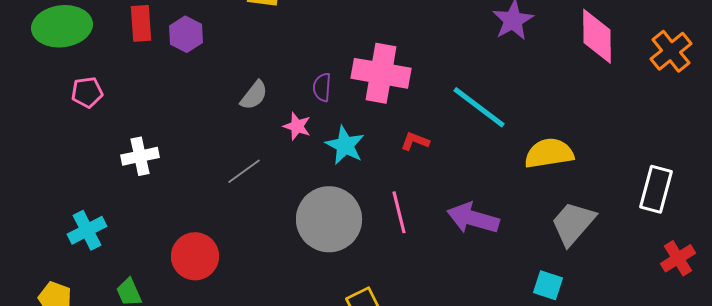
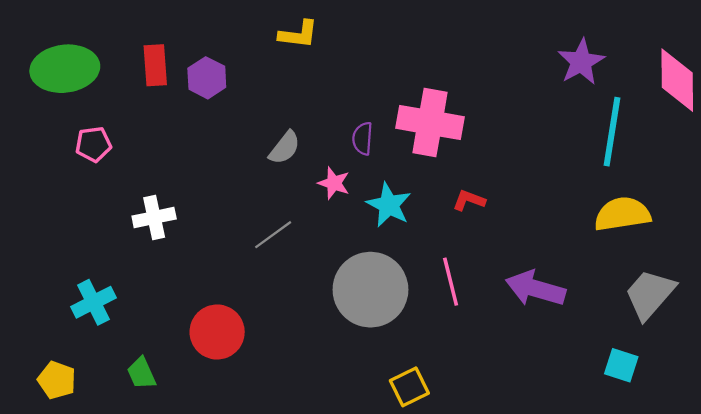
cyan line: (479, 107) -> (612, 132), moved, turned 62

